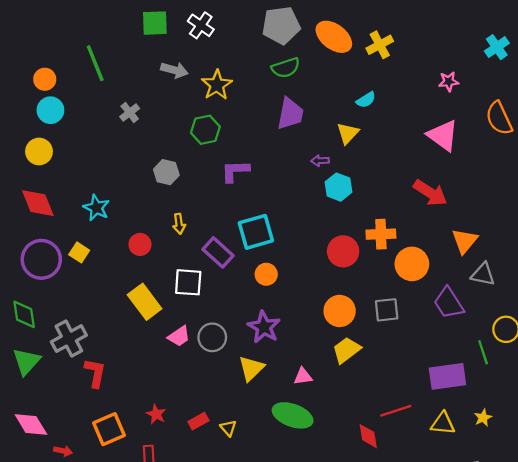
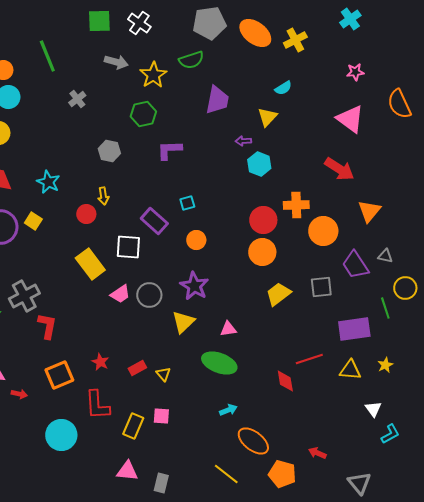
cyan cross: (497, 47) -> (350, 19), moved
green semicircle: (286, 68) -> (191, 60), moved
yellow arrow: (179, 224) -> (103, 196), moved
cyan square: (256, 232) -> (187, 203), size x0.5
gray triangle: (483, 274) -> (385, 256), moved, size x0.7
gray square: (387, 310) -> (321, 287), moved
orange circle: (340, 311) -> (262, 252), moved
yellow trapezoid: (346, 350) -> (278, 294), moved

